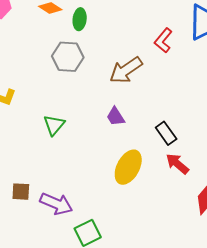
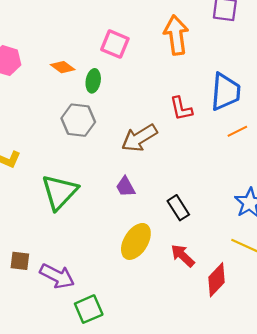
red L-shape: (163, 40) -> (181, 109), turned -55
green triangle: (54, 125) -> (59, 192), size x1.6
red arrow: (177, 164) -> (183, 256), moved

